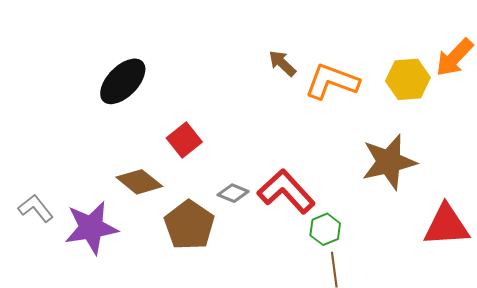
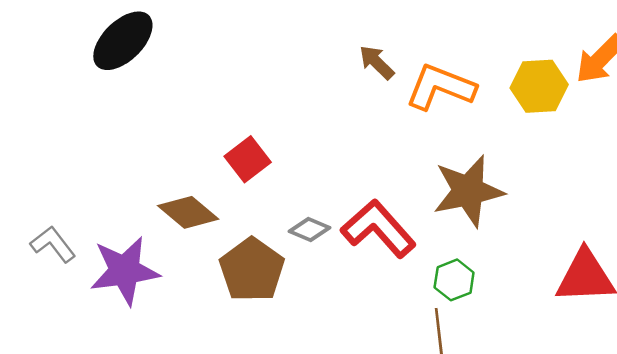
black ellipse: (123, 81) -> (123, 41), moved
brown star: (389, 162) -> (468, 191), moved
green hexagon: (325, 229) -> (454, 280), moved

